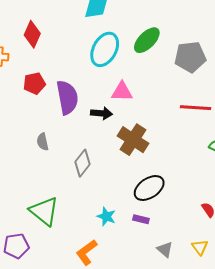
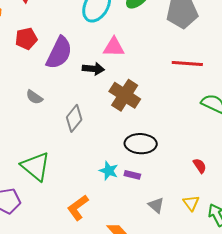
purple semicircle: (67, 97) -> (59, 53), turned 36
gray semicircle: (43, 142) -> (34, 97), turned -42
black ellipse: (149, 188) -> (141, 144), turned 36
cyan star: (106, 217) -> (109, 171), moved

